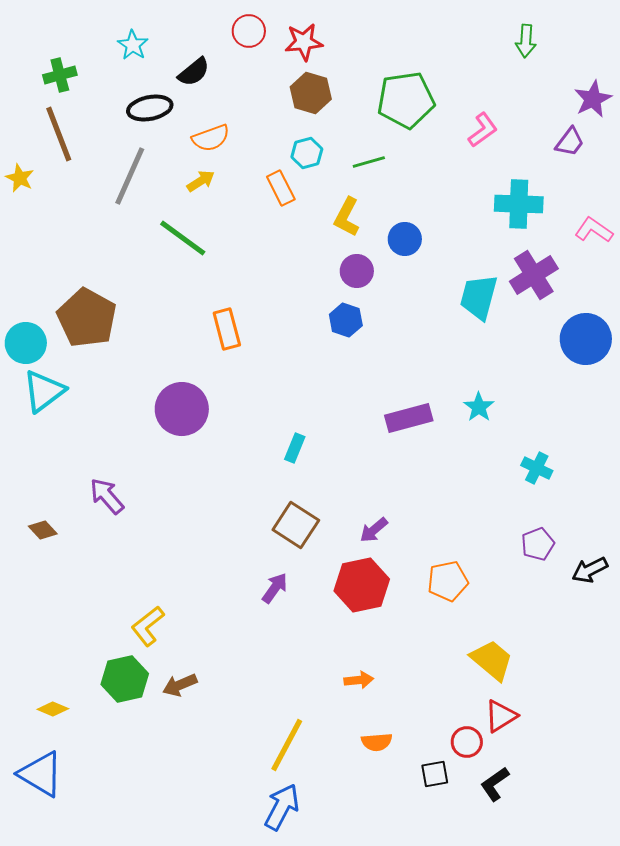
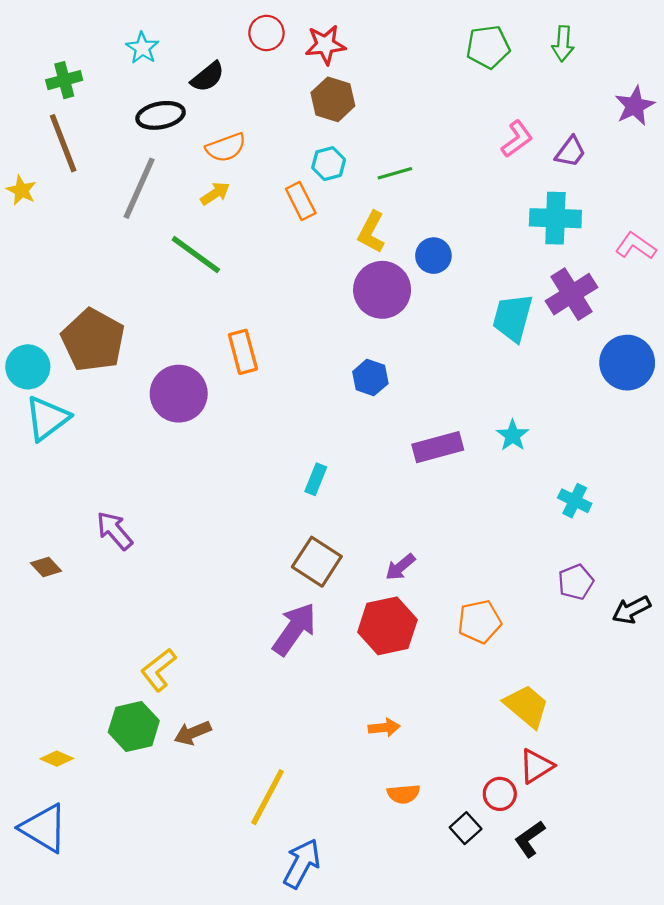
green pentagon: (406, 100) -> (488, 47), moved, size x0.7
purple trapezoid: (570, 142) -> (570, 152), moved
purple circle: (357, 271) -> (382, 290), size x1.6
blue hexagon: (346, 320) -> (370, 378), moved
purple circle: (182, 409) -> (179, 394), moved
purple arrow: (275, 588) -> (294, 629), size x1.6
yellow line: (287, 745) -> (268, 797), moved
black square: (435, 774) -> (466, 828), turned -32

